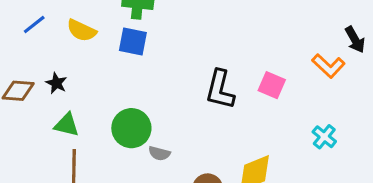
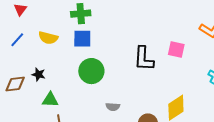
green circle: (131, 128) -> (91, 71), moved

